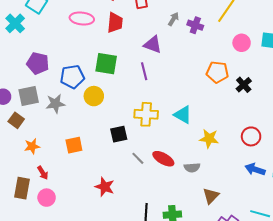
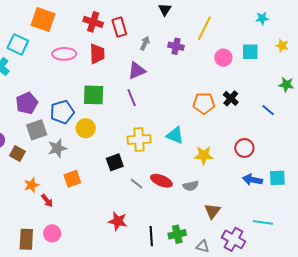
gray arrow: (173, 19) -> (145, 43), moved
purple triangle: (153, 45) -> (137, 71), turned -36
purple pentagon: (38, 63) -> (27, 103), turned -30
orange pentagon: (217, 72) -> (204, 103), moved
gray square: (29, 96) -> (37, 130), moved
gray star: (55, 104) -> (57, 148), moved
brown square: (16, 120) -> (17, 154), moved
red arrow: (43, 173) -> (47, 201), moved
red star: (105, 187) -> (118, 221), moved
brown rectangle: (22, 188) -> (26, 239), moved

